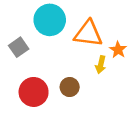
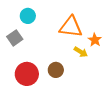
cyan circle: (50, 20) -> (28, 16), moved, size x0.6
yellow arrow: (101, 65) -> (81, 52), turned -72

